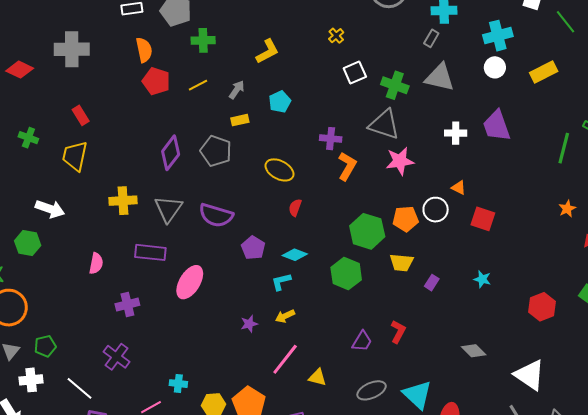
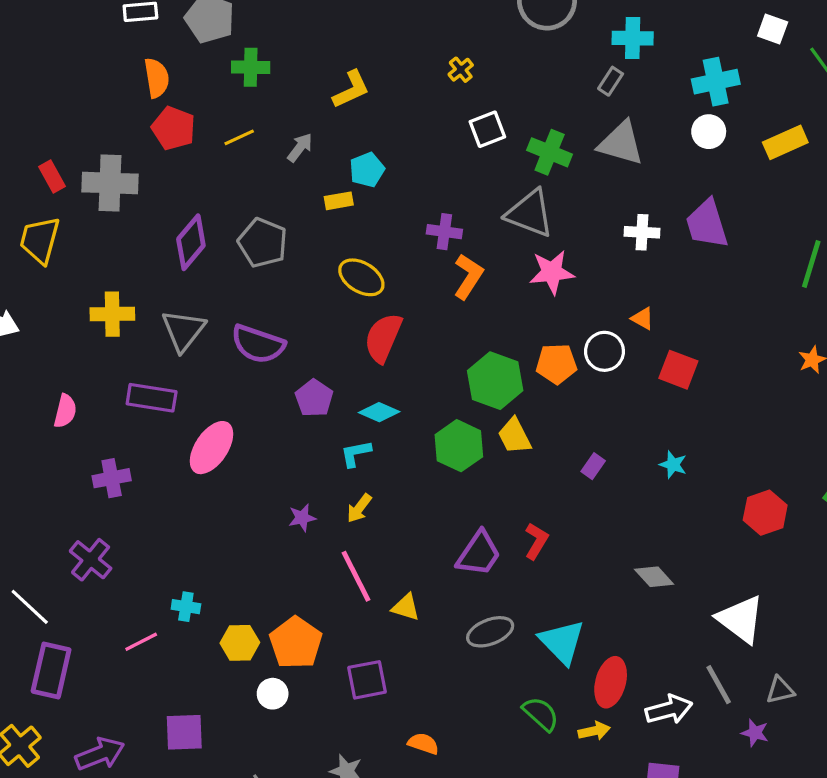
gray cross: (72, 49) -> (110, 183), moved
yellow rectangle: (240, 120) -> (339, 201), moved
red semicircle: (295, 208) -> (383, 338), size x1.8
yellow trapezoid: (401, 263) -> (514, 436), moved, turned 55
yellow arrow: (285, 316) -> (359, 508), turned -30
purple trapezoid: (362, 341) -> (479, 554), size x1.4
pink line: (285, 359) -> (356, 576), turned -68

